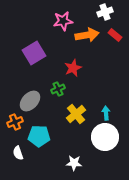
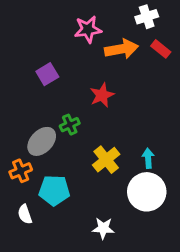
purple square: (34, 53) -> (47, 74), size x0.7
green cross: (58, 89) -> (70, 125), moved

